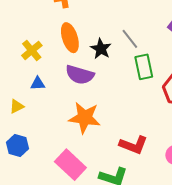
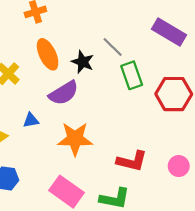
purple semicircle: (80, 75) -> (64, 93), turned -40
blue triangle: (38, 84) -> (31, 120), moved

